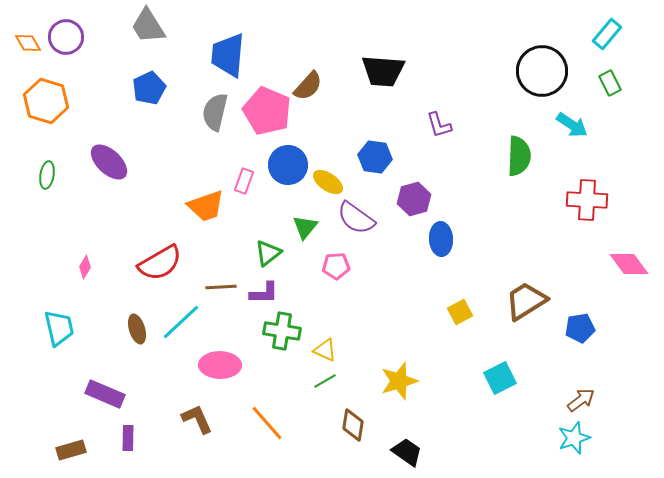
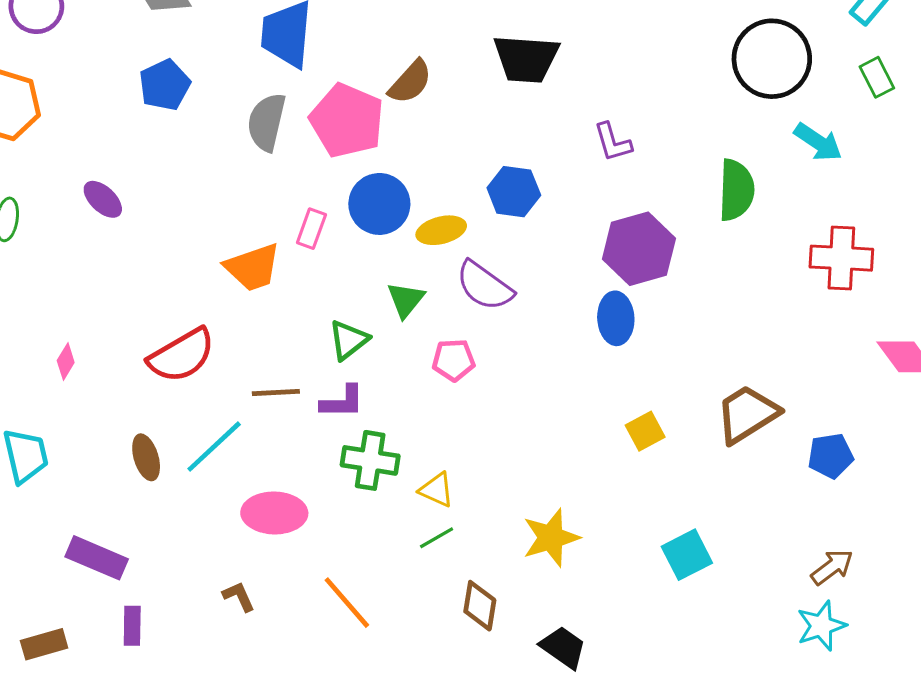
purple ellipse: (109, 162) -> (103, 199), size x0.7
yellow ellipse: (328, 182) -> (441, 230), turned -48
purple hexagon: (414, 199) -> (639, 249), moved, size x1.4
cyan square: (500, 378) -> (687, 555), moved
brown L-shape: (197, 419) -> (239, 596), size x0.7

